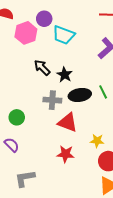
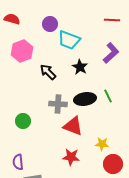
pink hexagon: (26, 33) -> (22, 51), moved
black star: (65, 75) -> (80, 67), moved
purple semicircle: (12, 145) -> (18, 162), moved, turned -140

